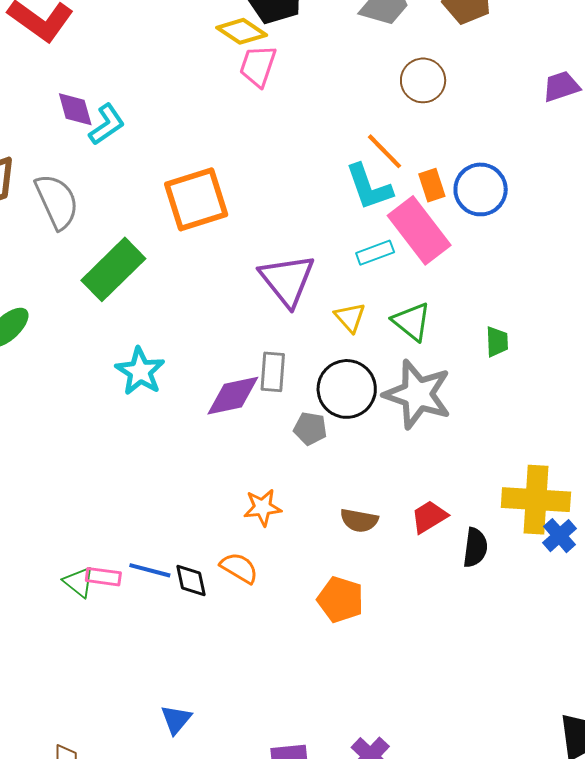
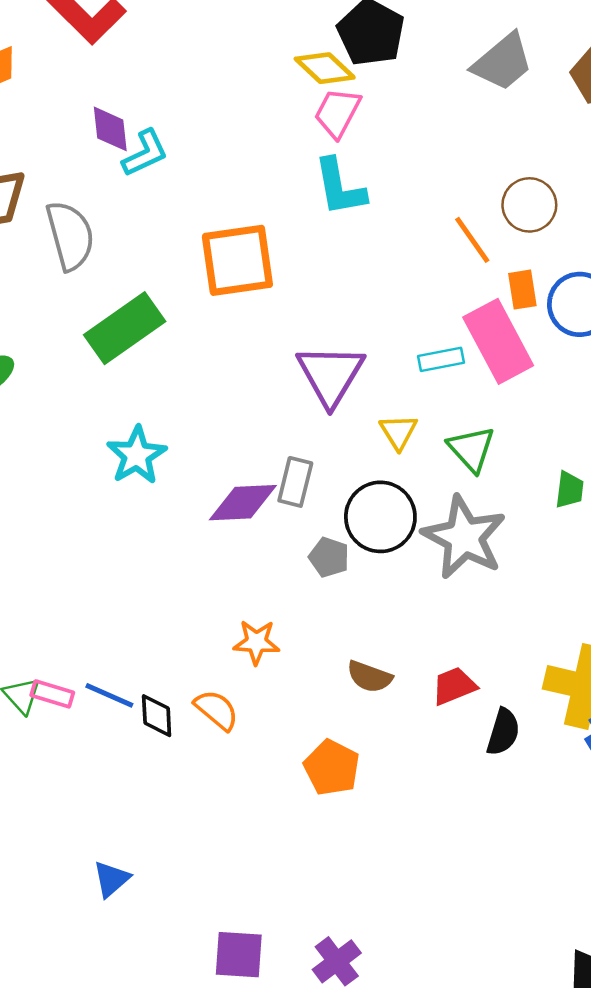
brown circle: (423, 80) -> (529, 205), moved
cyan L-shape: (369, 187) -> (340, 187), moved

